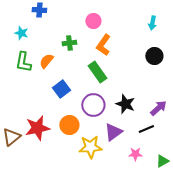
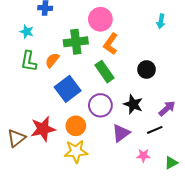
pink circle: (93, 21) -> (100, 19), size x1.5
green cross: (69, 43) -> (76, 42), size x1.6
black circle: (154, 56) -> (147, 69), moved
blue square: (61, 89) -> (68, 89), size x1.4
yellow star: (90, 147) -> (76, 151), moved

